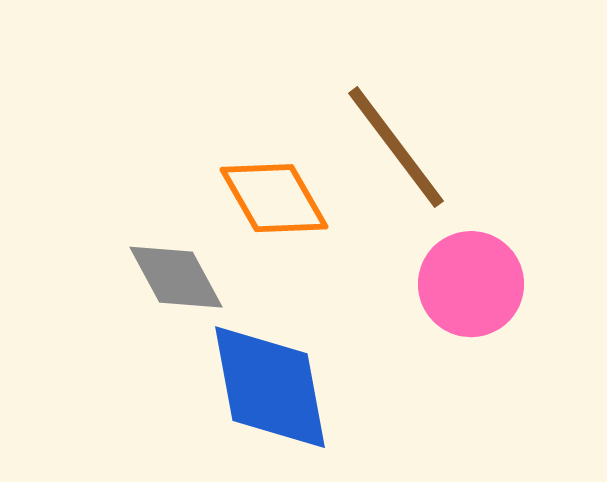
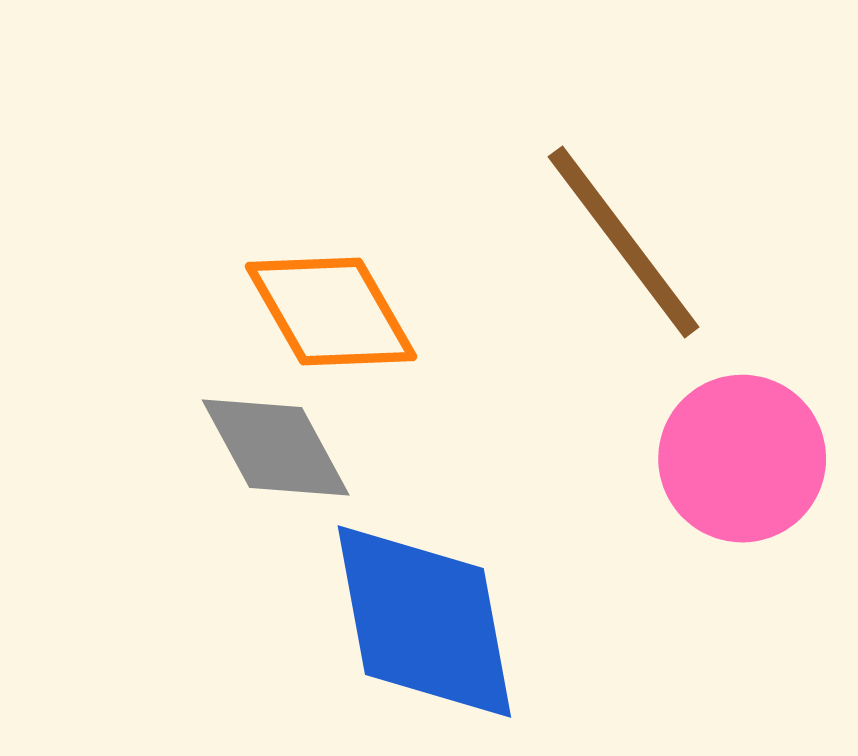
orange diamond: (274, 198) -> (331, 311), moved

